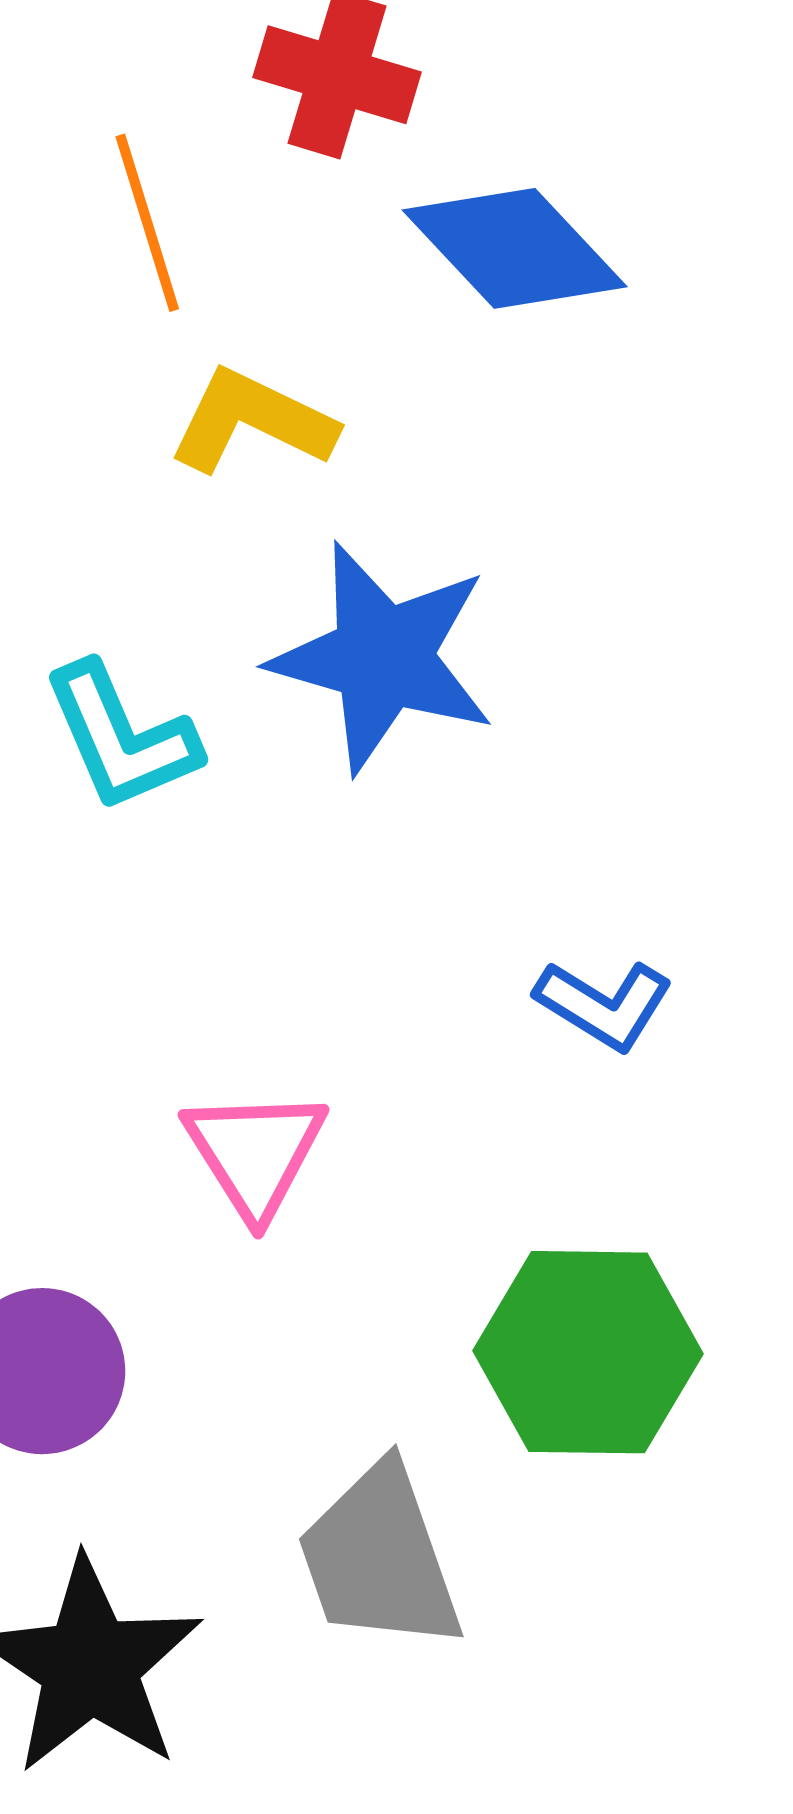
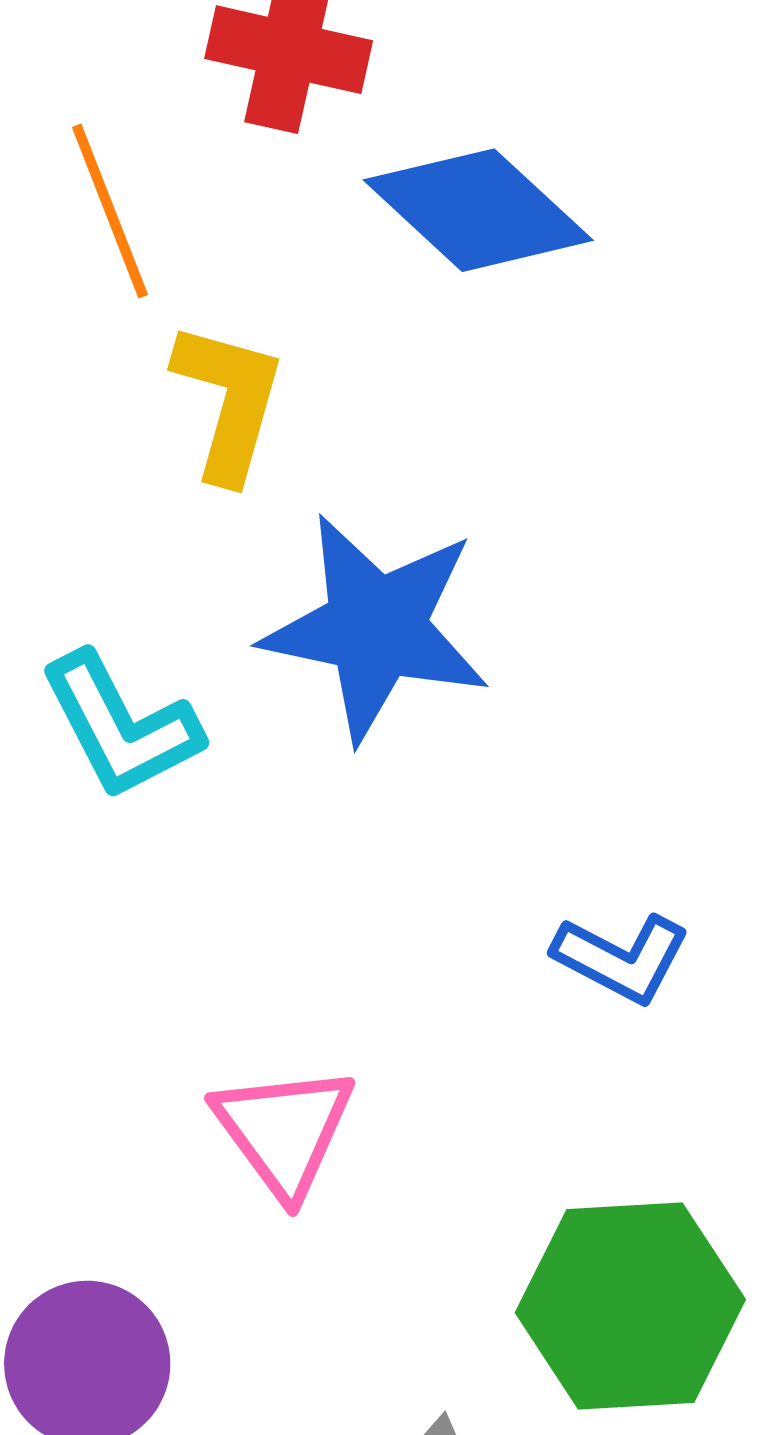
yellow L-shape: (252, 421) -> (229, 401), turned 84

